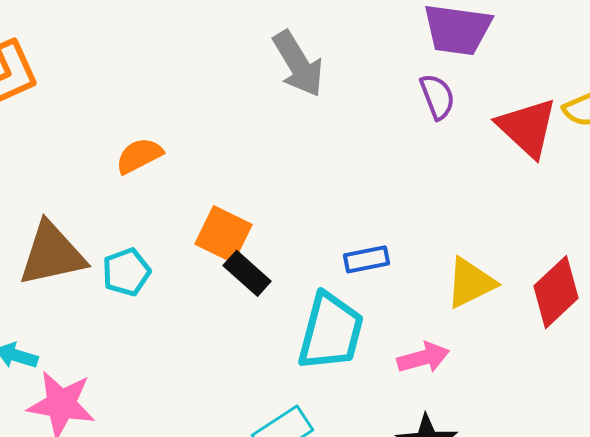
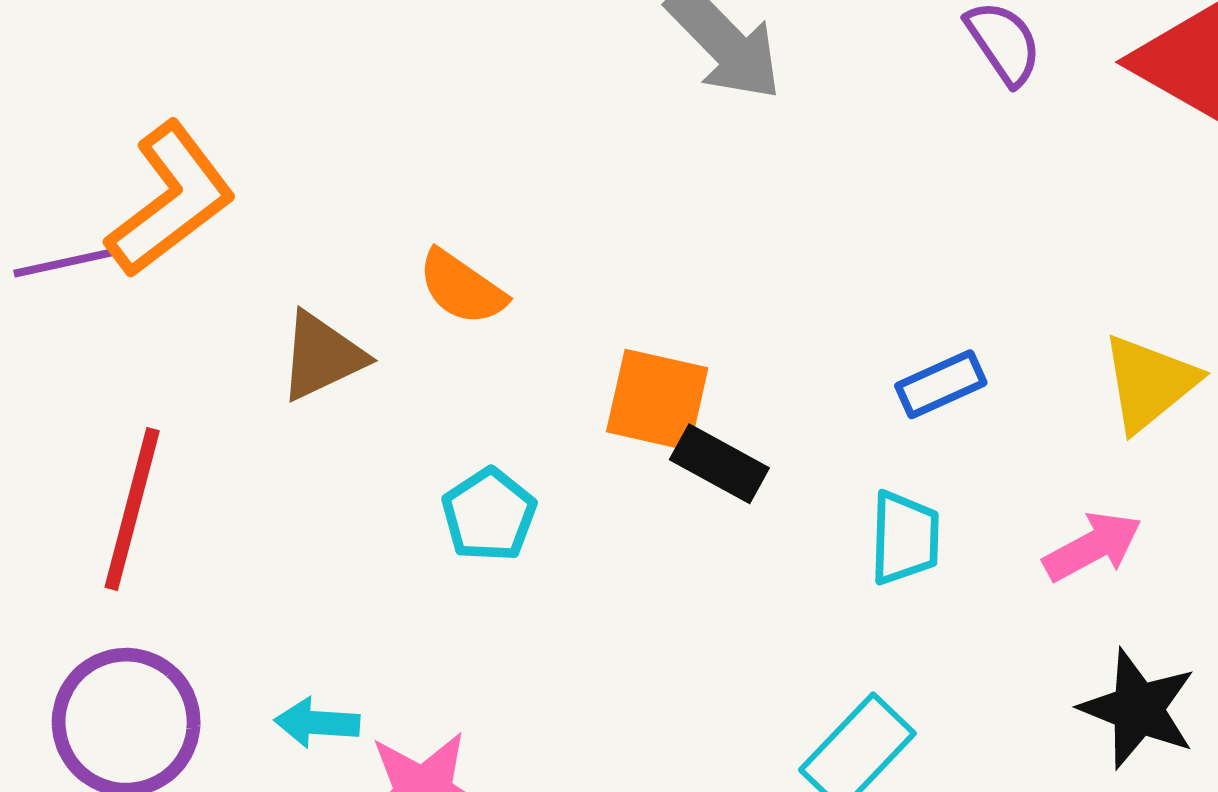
orange semicircle: (139, 156) -> (462, 288), turned -105
brown triangle: (52, 254) -> (322, 356), moved, size x0.7
cyan trapezoid: (331, 332) -> (905, 538), size x0.6

